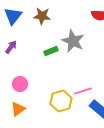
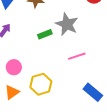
pink line: (83, 91) -> (77, 56), moved
yellow hexagon: (61, 101) -> (41, 84), moved

